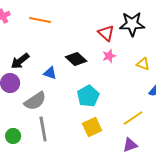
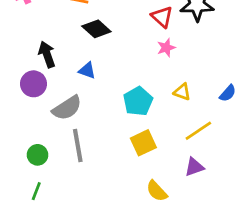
black diamond: (76, 59) -> (96, 29), moved
black arrow: (20, 61) -> (47, 54), turned 108
yellow triangle: (143, 64) -> (182, 92), moved

